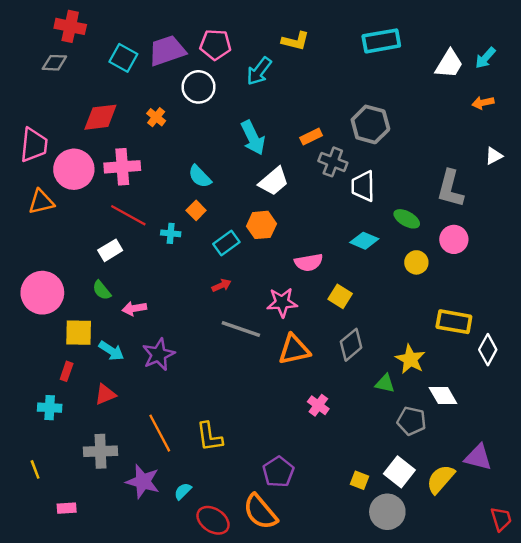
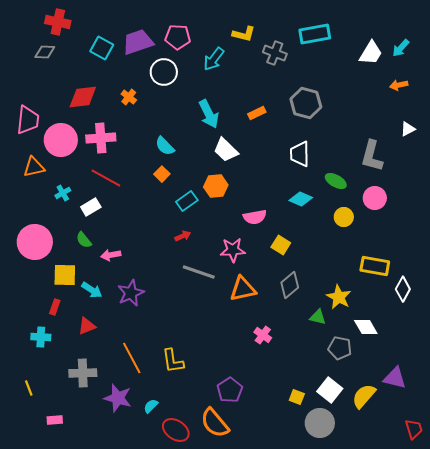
gray cross: (333, 162) -> (275, 53), moved
white trapezoid: (274, 181) -> (226, 150), turned 84
cyan cross: (171, 233) -> (63, 193), moved, turned -35

